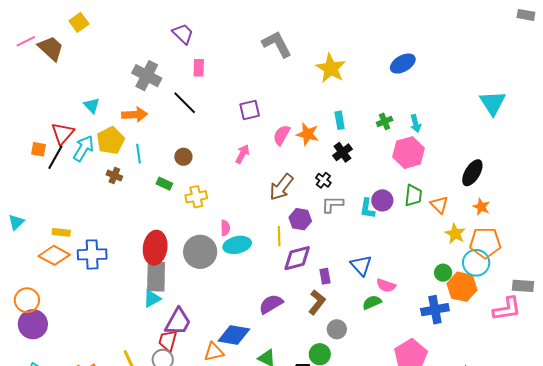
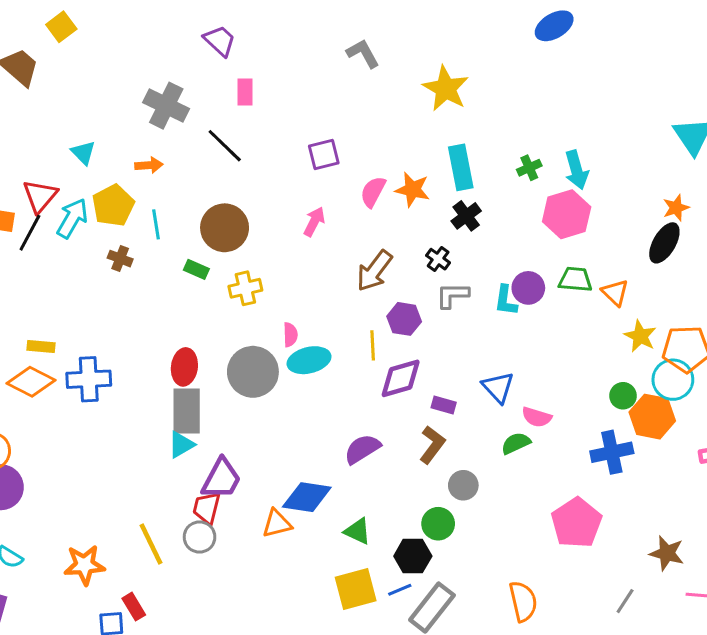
gray L-shape: (277, 44) -> (363, 53), size x0.7
blue ellipse: (403, 64) -> (554, 26), moved
orange arrow: (135, 115) -> (149, 165), size x0.7
cyan rectangle: (340, 120) -> (461, 167), size x1.6
cyan arrow: (416, 124) -> (576, 170), size x1.4
brown circle: (183, 157) -> (225, 228), size x1.8
green trapezoid: (413, 196) -> (575, 279), turned -90
orange star: (481, 207) -> (676, 208), moved, turned 30
red ellipse: (155, 248) -> (184, 367), size x0.7
purple rectangle: (325, 276) -> (444, 405), turned -63

